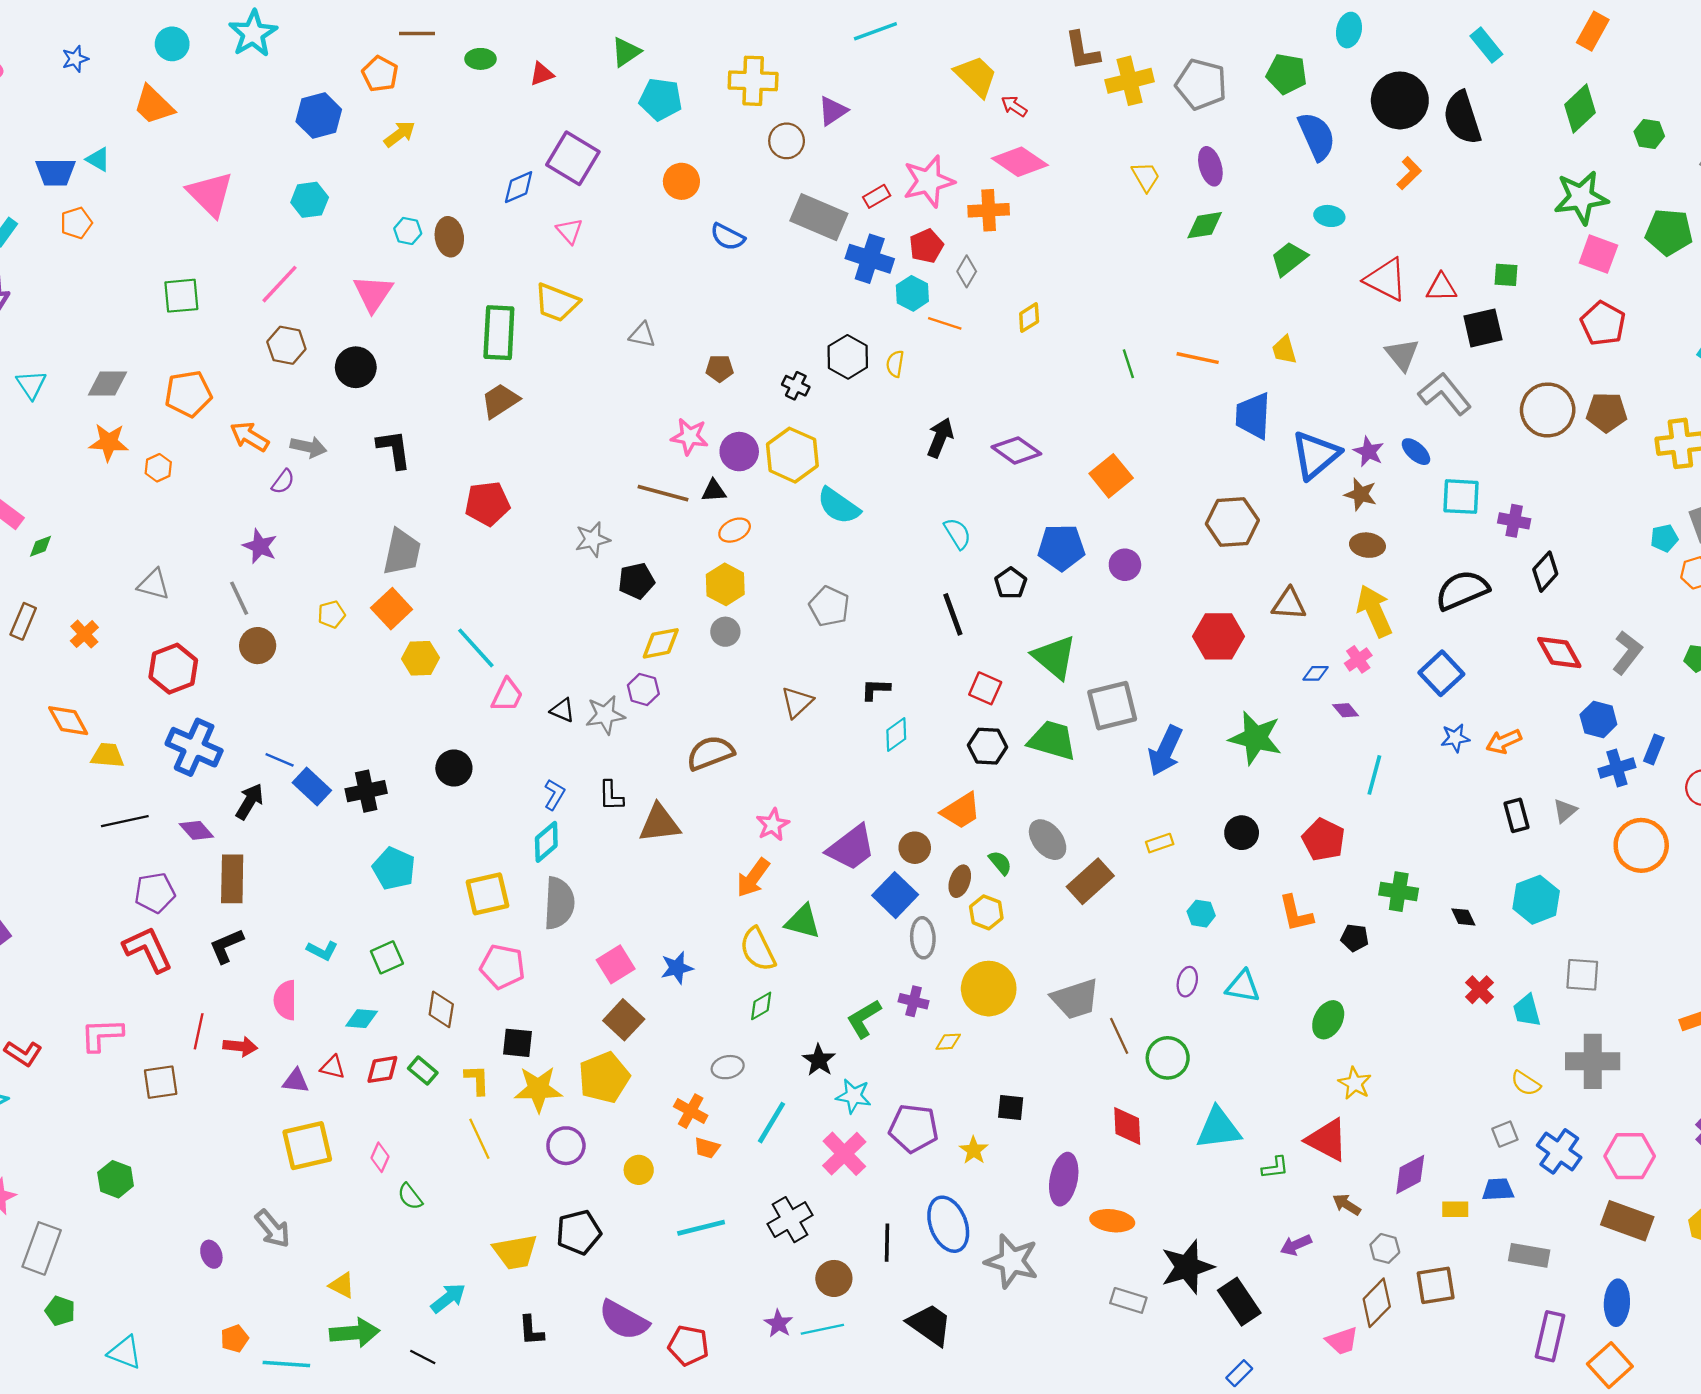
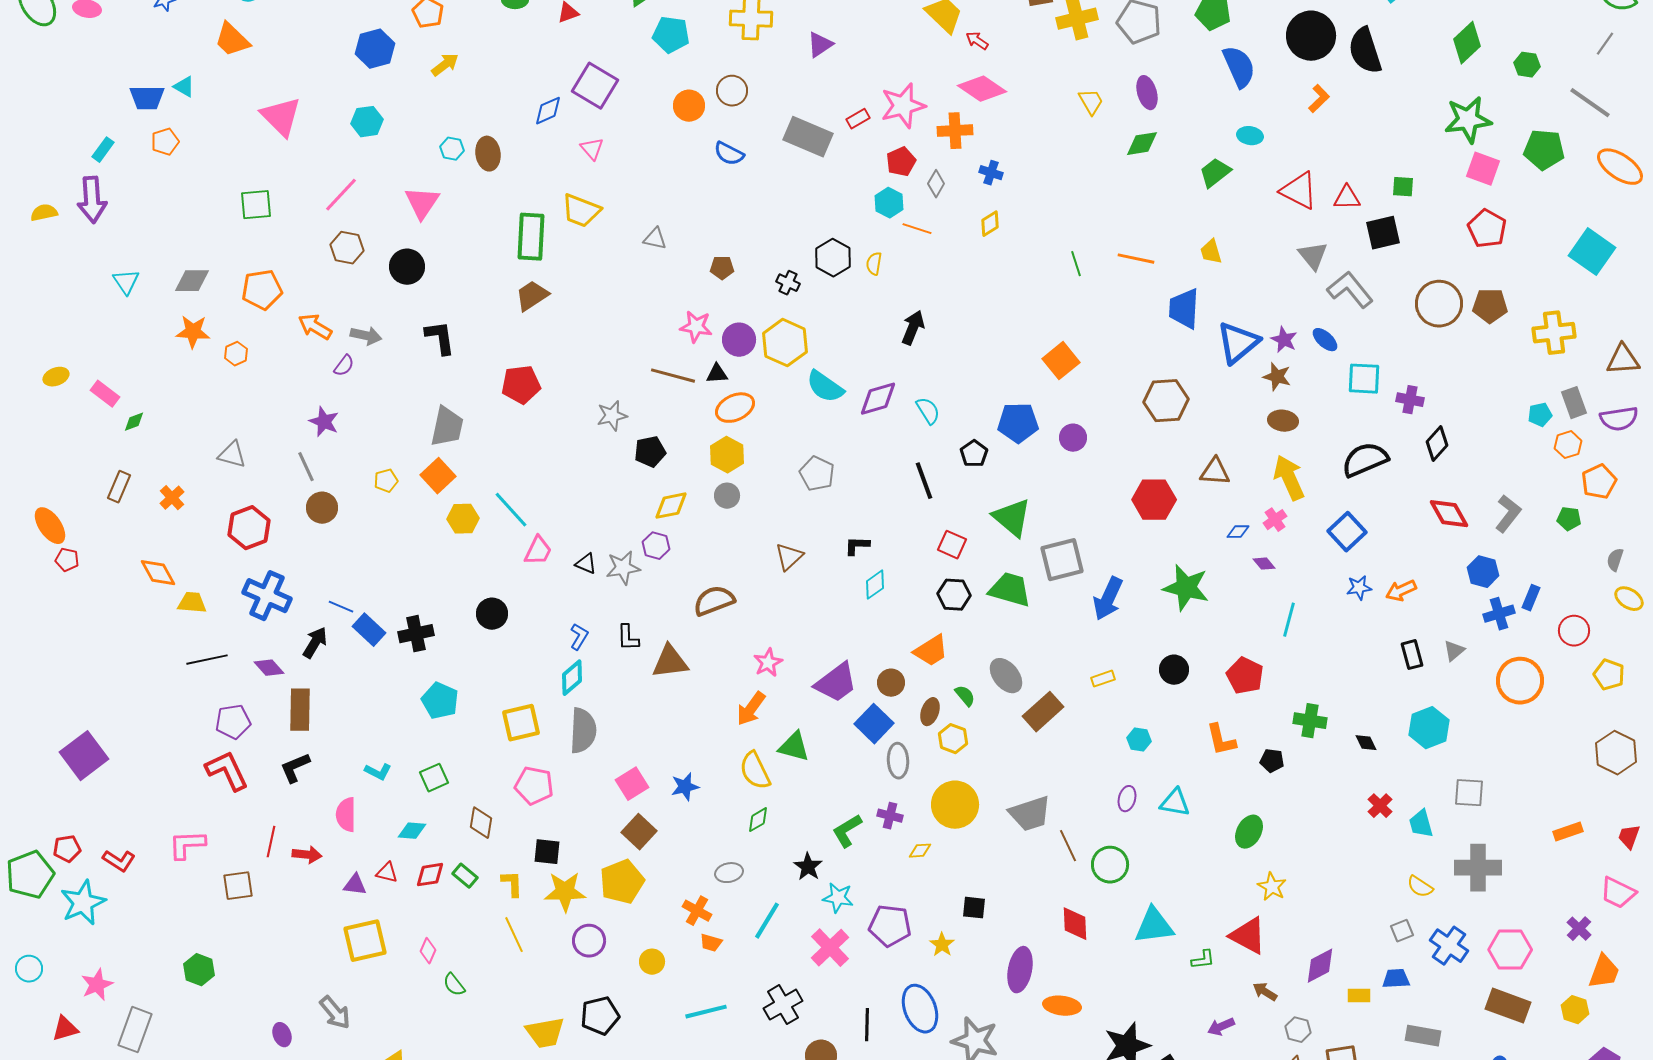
brown circle: (787, 141) -> (732, 91), moved
blue cross: (870, 259) -> (991, 173), moved, size x0.6
purple diamond: (1016, 450) -> (878, 399), moved, turned -51
orange ellipse: (735, 530) -> (735, 408), size x1.4

